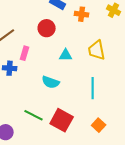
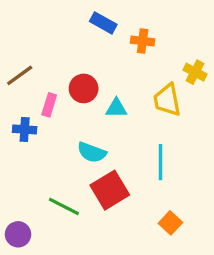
yellow cross: (114, 10) -> (195, 72), moved
red circle: (47, 28) -> (84, 88), moved
red square: (62, 120) -> (110, 190), moved, turned 30

